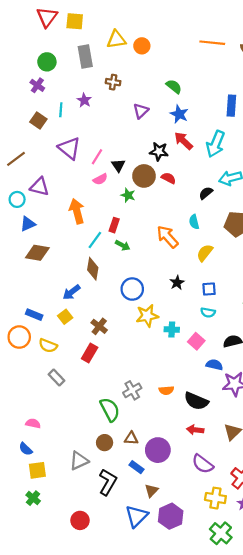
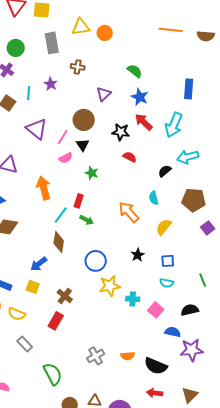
brown circle: (144, 176) -> (84, 120), moved
yellow square: (65, 317) -> (33, 287), turned -32
green semicircle: (110, 410) -> (53, 374), moved

